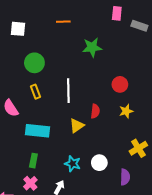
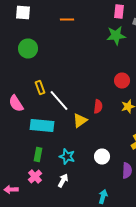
white square: (18, 29) -> (23, 12), moved
green star: (92, 47) -> (116, 36), moved
green circle: (34, 63) -> (28, 48), moved
white line: (68, 91) -> (59, 100), moved, turned -40
cyan star: (73, 164) -> (67, 156), moved

